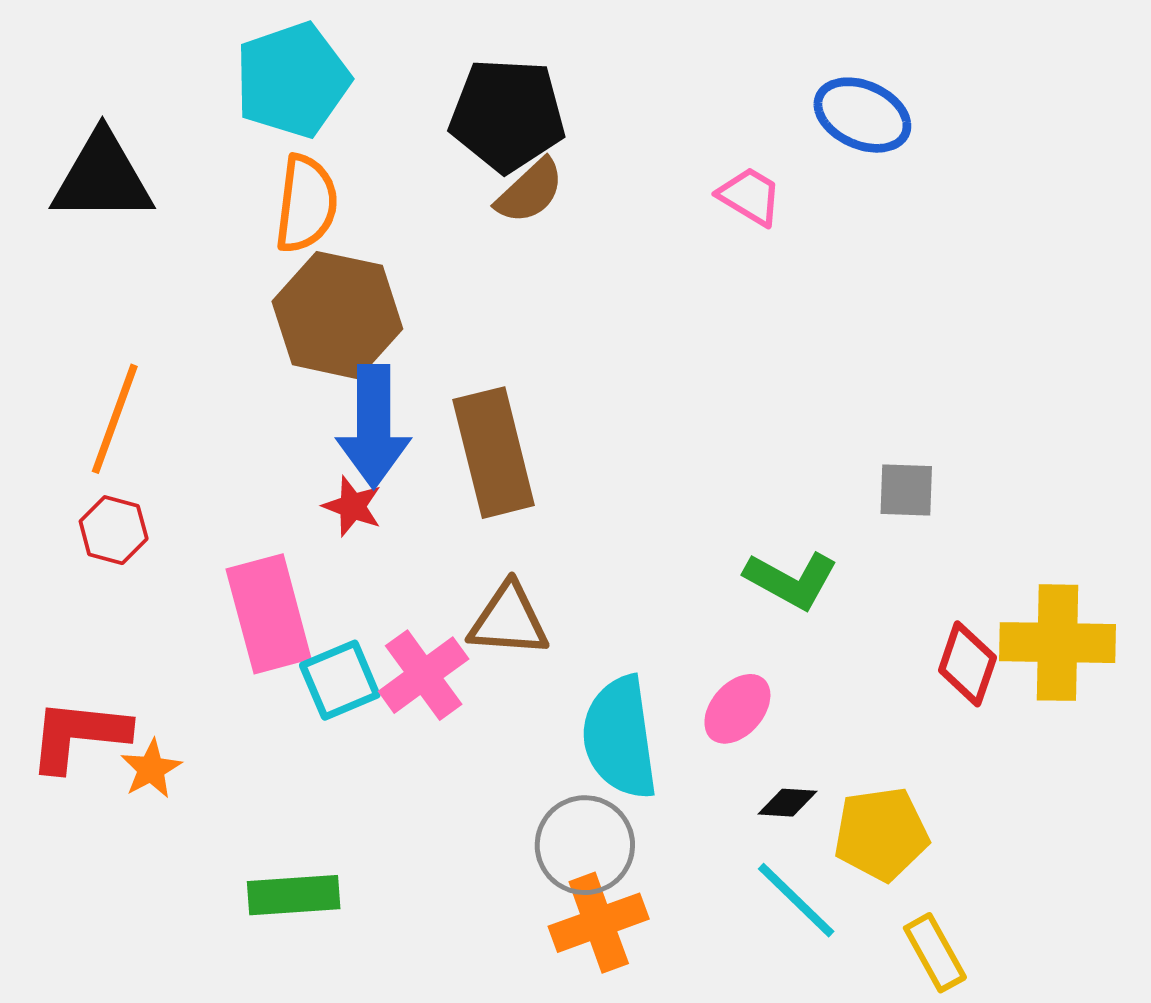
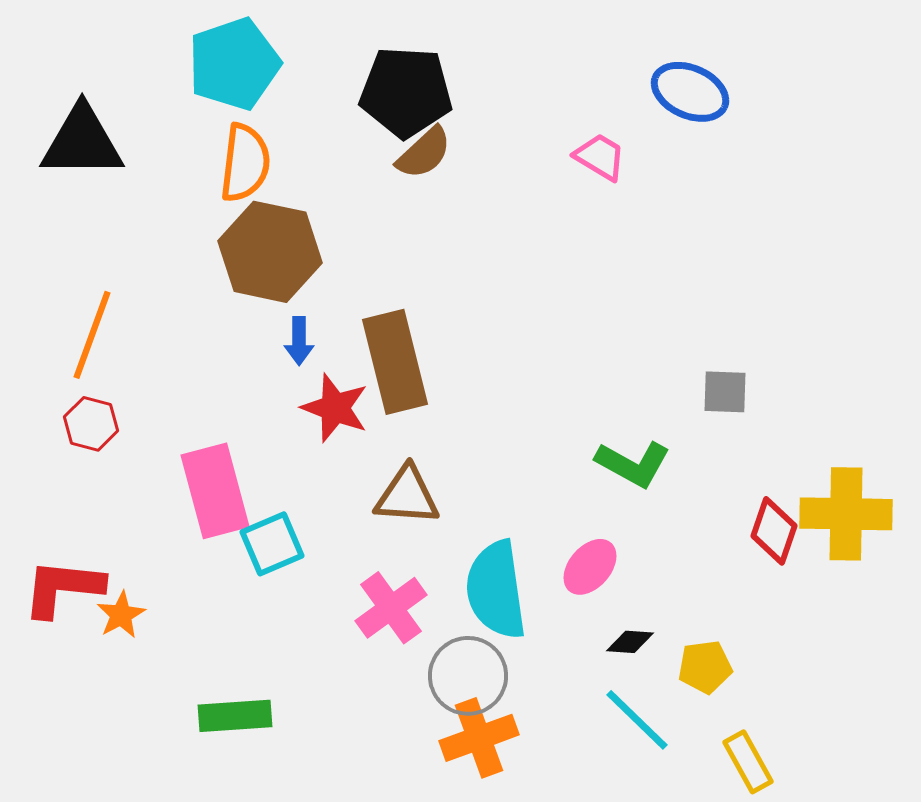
blue arrow: (374, 426) -> (299, 341), size x0.5
red star: (352, 506) -> (335, 408), moved, size x1.4
pink cross: (424, 675) -> (391, 608), moved
yellow pentagon: (881, 834) -> (705, 667), size x0.7

